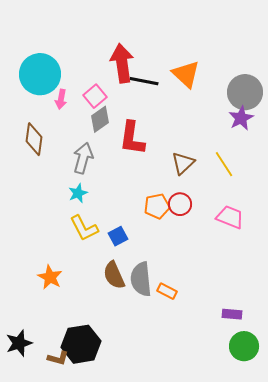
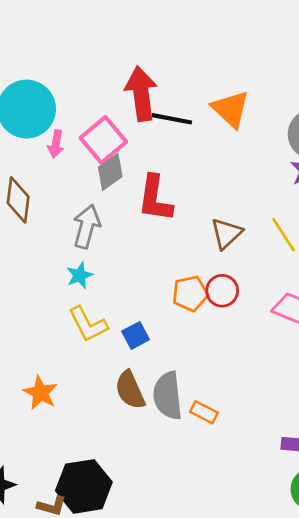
pink square: (95, 96) -> (103, 140), size x1.4

